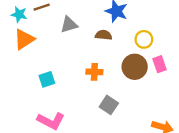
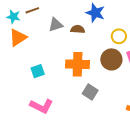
brown semicircle: (104, 35) -> (78, 29), moved
orange cross: (94, 72) -> (78, 64), size x1.6

